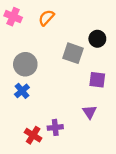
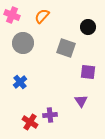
black circle: (97, 39) -> (88, 27), moved
gray circle: (25, 64) -> (23, 43), moved

